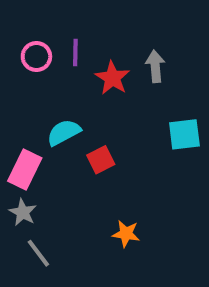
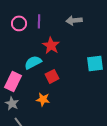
gray arrow: (155, 66) -> (74, 20), moved, turned -91
red star: (112, 78) -> (51, 45), moved
orange star: (126, 234) -> (43, 99), moved

